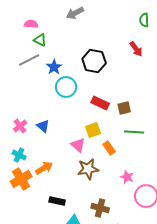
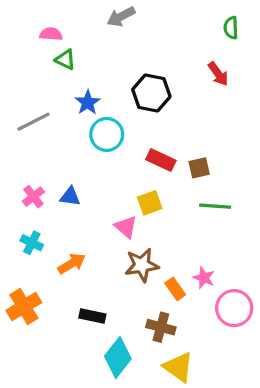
gray line: (29, 60) -> (33, 122), moved
blue triangle: (43, 126) -> (70, 197), turned -32
orange rectangle: (109, 148) -> (175, 289), moved
orange cross: (21, 179) -> (24, 306), moved

